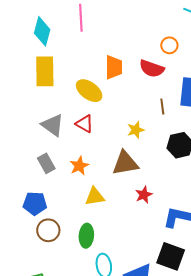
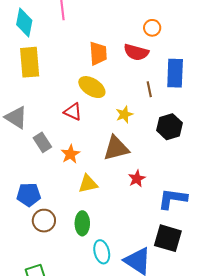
yellow ellipse: (89, 91) -> (92, 87), moved
gray triangle: (53, 125) -> (16, 117), moved
gray rectangle: (46, 163) -> (42, 142), moved

